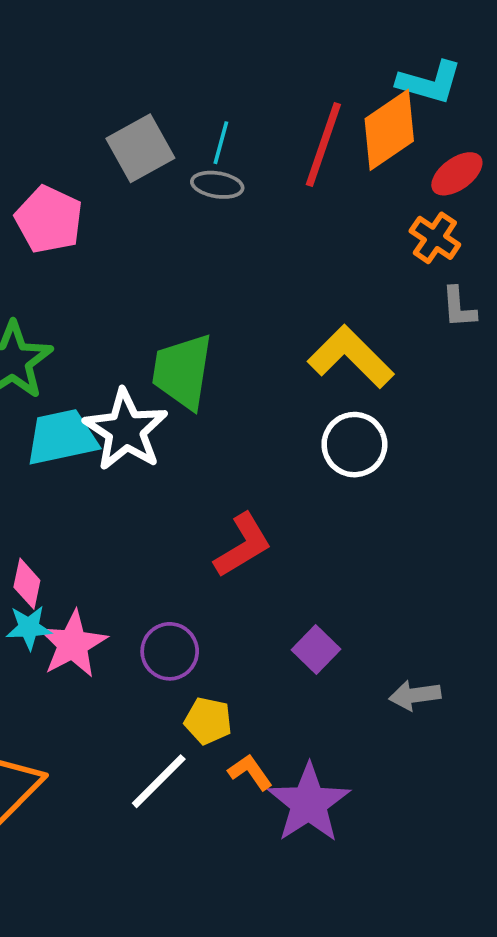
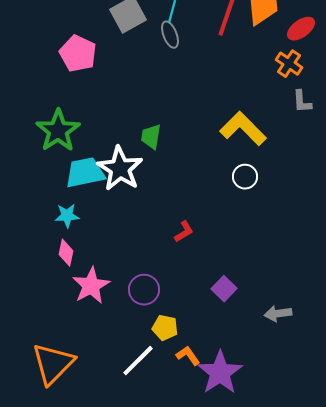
gray ellipse: (217, 185) -> (170, 35), turned 60
green trapezoid: (182, 371) -> (151, 137), size x0.6
white circle: (354, 445) -> (245, 177), size x0.7
red L-shape: (243, 545) -> (184, 232), size x0.6
cyan star: (29, 628) -> (67, 216), moved

